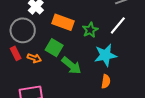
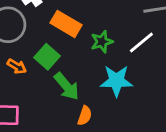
orange semicircle: (106, 81) -> (85, 116), moved

